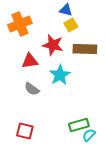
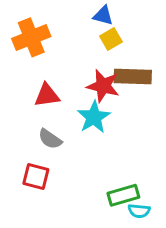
red star: (53, 45) -> (103, 86), moved
red square: (25, 131) -> (36, 176), moved
cyan semicircle: (89, 135) -> (139, 211), turned -128

